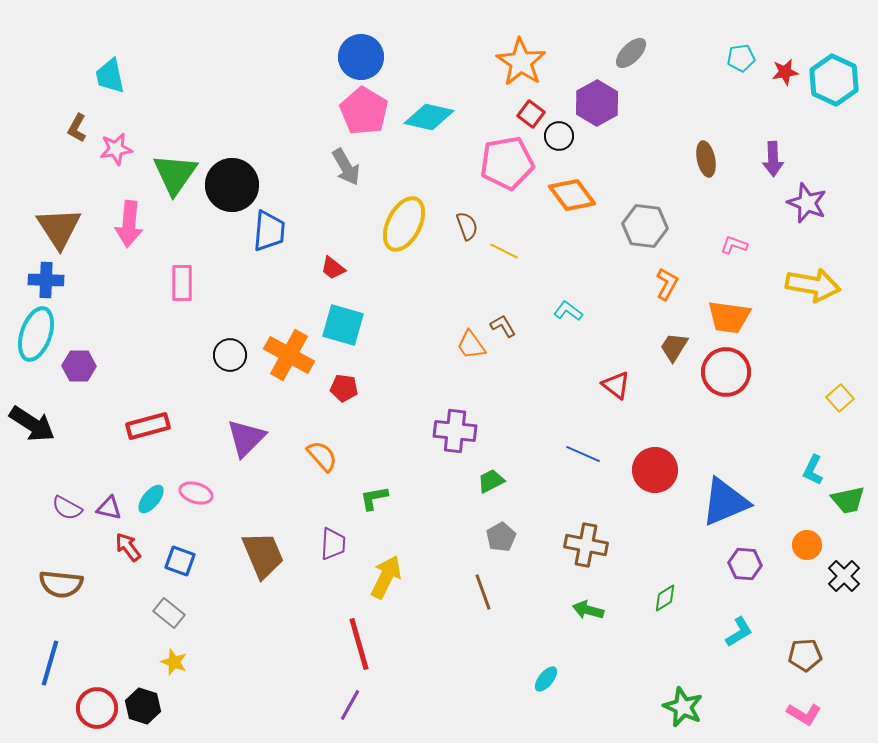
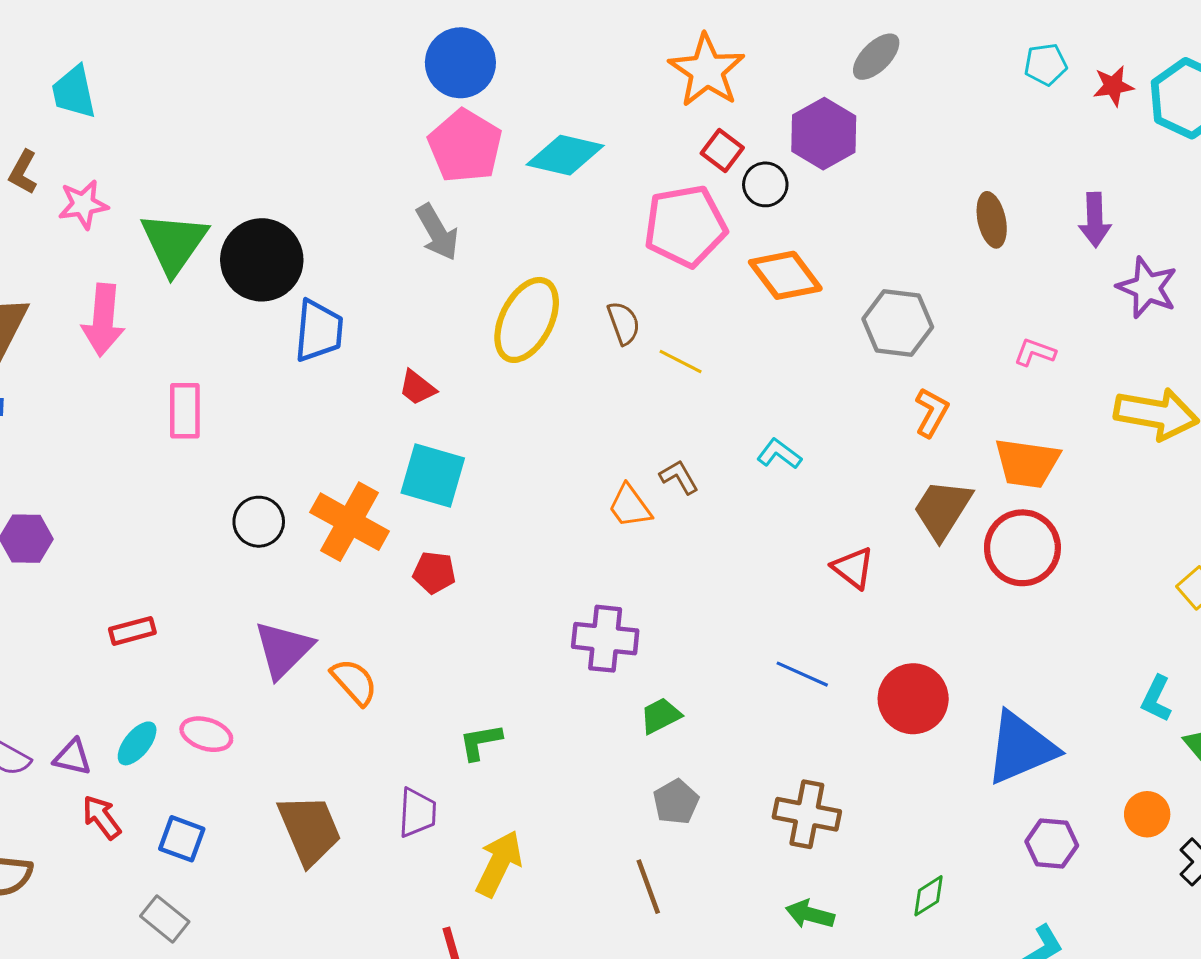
brown trapezoid: (674, 347) -> (942, 509), size x1.4
red rectangle: (148, 426) -> (132, 631), size x0.7
orange semicircle: (322, 456) -> (354, 682), moved

